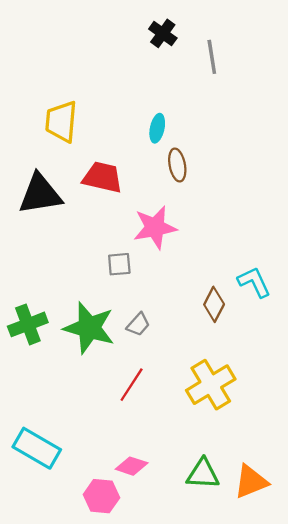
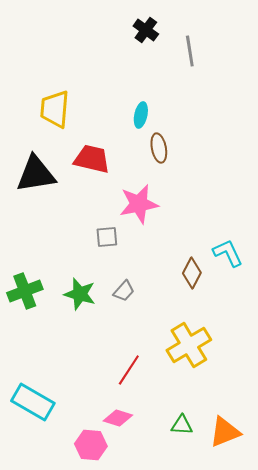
green star: (89, 328) -> (80, 294), size x0.7
red line: (132, 385) -> (129, 370), moved
green triangle: (203, 474) -> (182, 425), size x0.7

